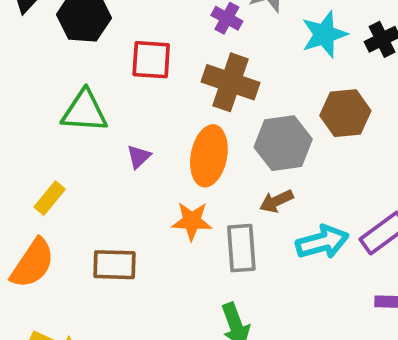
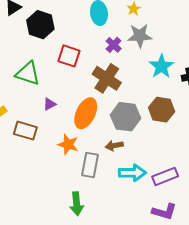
cyan star: (324, 34) -> (161, 66), turned -30
brown rectangle: (115, 265) -> (25, 131), moved

